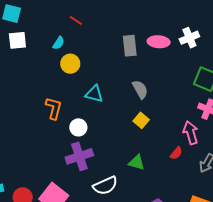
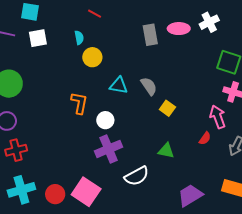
cyan semicircle: (59, 43) -> (79, 38), turned -40
gray semicircle: (140, 89) -> (149, 86), moved

